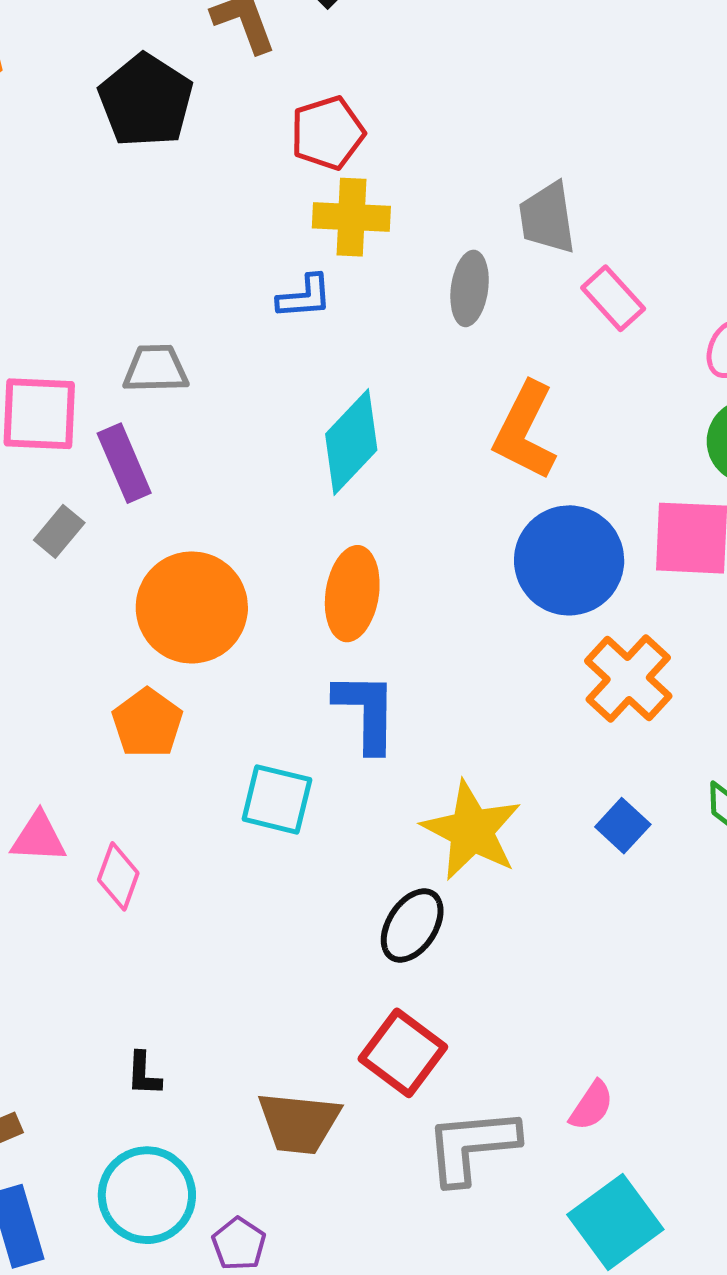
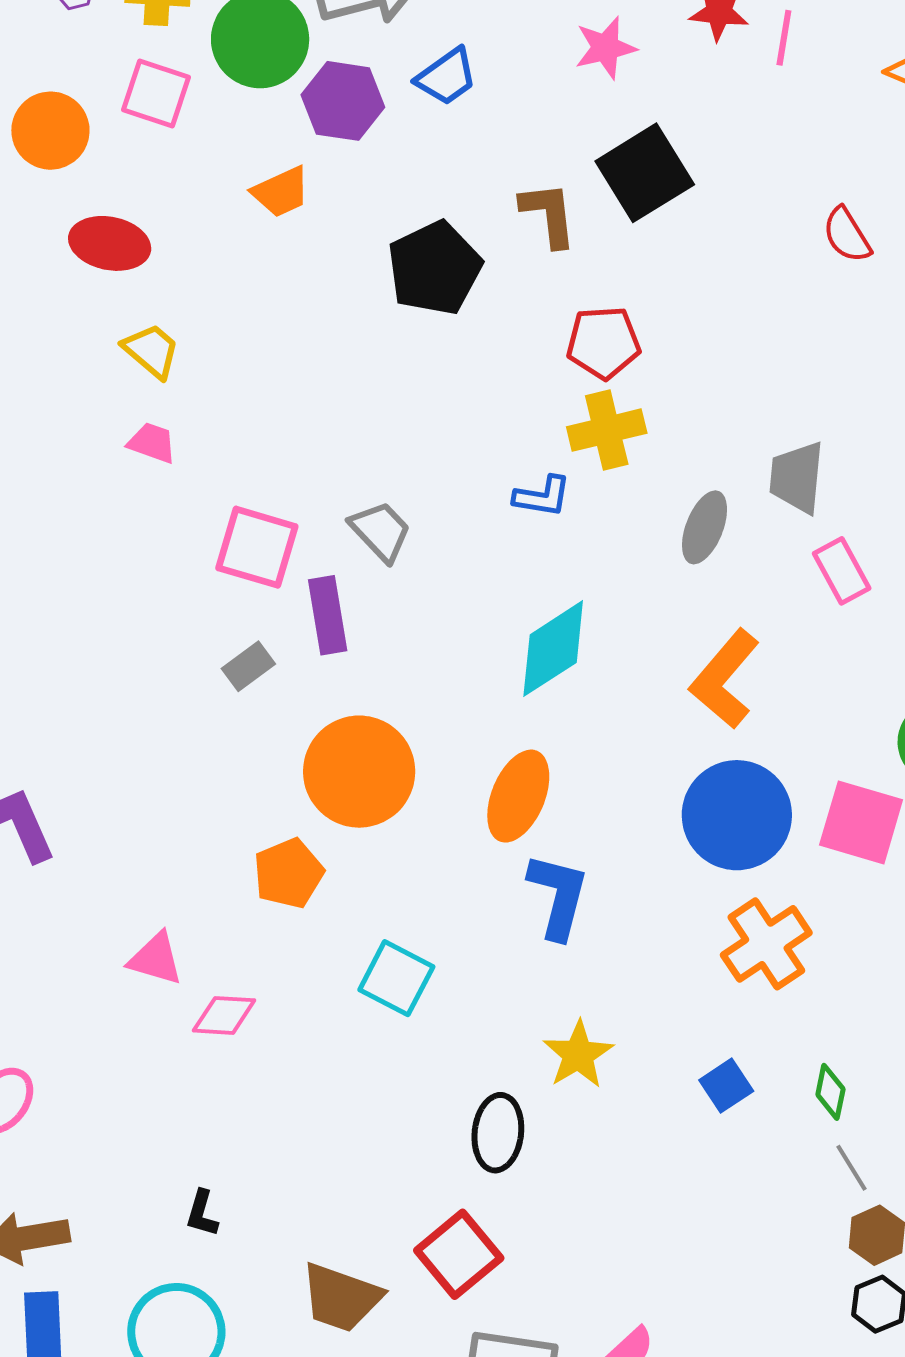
yellow cross: (351, 217) -> (607, 430), turned -30
gray trapezoid: (156, 369) -> (381, 531), turned 34
blue L-shape: (366, 712) -> (558, 896), moved
yellow star: (472, 831) -> (578, 1055), size x0.7
pink diamond: (118, 876) -> (224, 1015), turned 60
black ellipse: (412, 925) -> (498, 1133), turned -40

